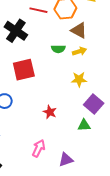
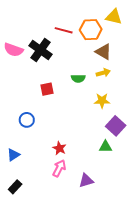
green semicircle: (58, 49) -> (78, 78), moved
red square: (24, 70) -> (47, 89), size x0.6
red star: (50, 112) -> (59, 148), moved

